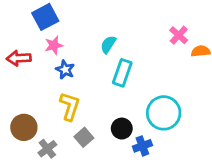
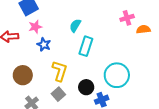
pink cross: (179, 35) -> (127, 18), turned 32
yellow L-shape: (70, 106) -> (60, 71), moved
brown circle: (24, 127) -> (23, 75), moved

